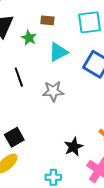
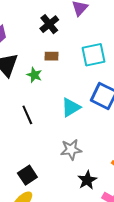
cyan triangle: (58, 52) -> (71, 107), moved
gray star: (53, 91) -> (71, 150), moved

